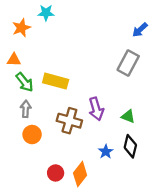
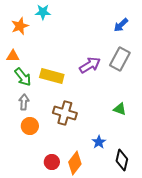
blue arrow: (140, 30) -> (121, 25), moved
purple arrow: (96, 109) -> (90, 65), moved, turned -105
black diamond: (130, 146) -> (122, 160), moved

